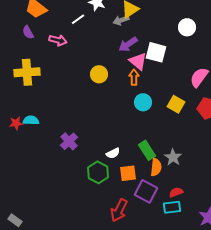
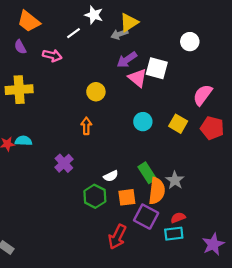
orange arrow: (134, 77) -> (86, 126), moved
orange semicircle: (156, 167) -> (157, 191), size x1.4

